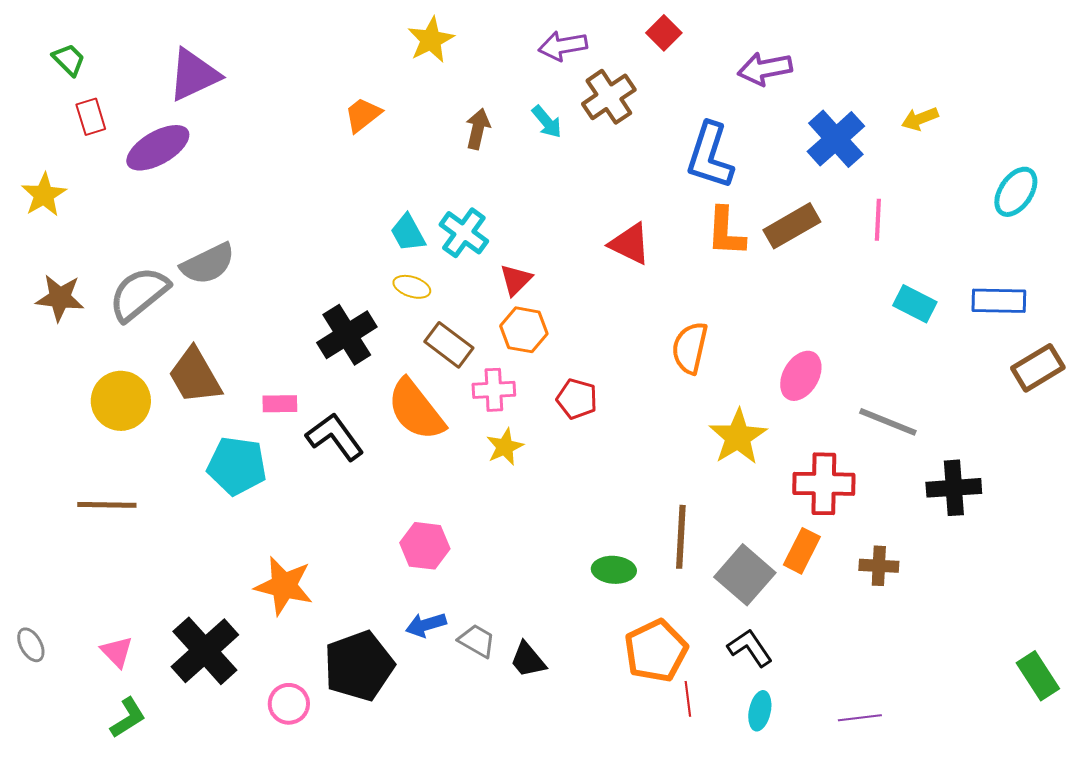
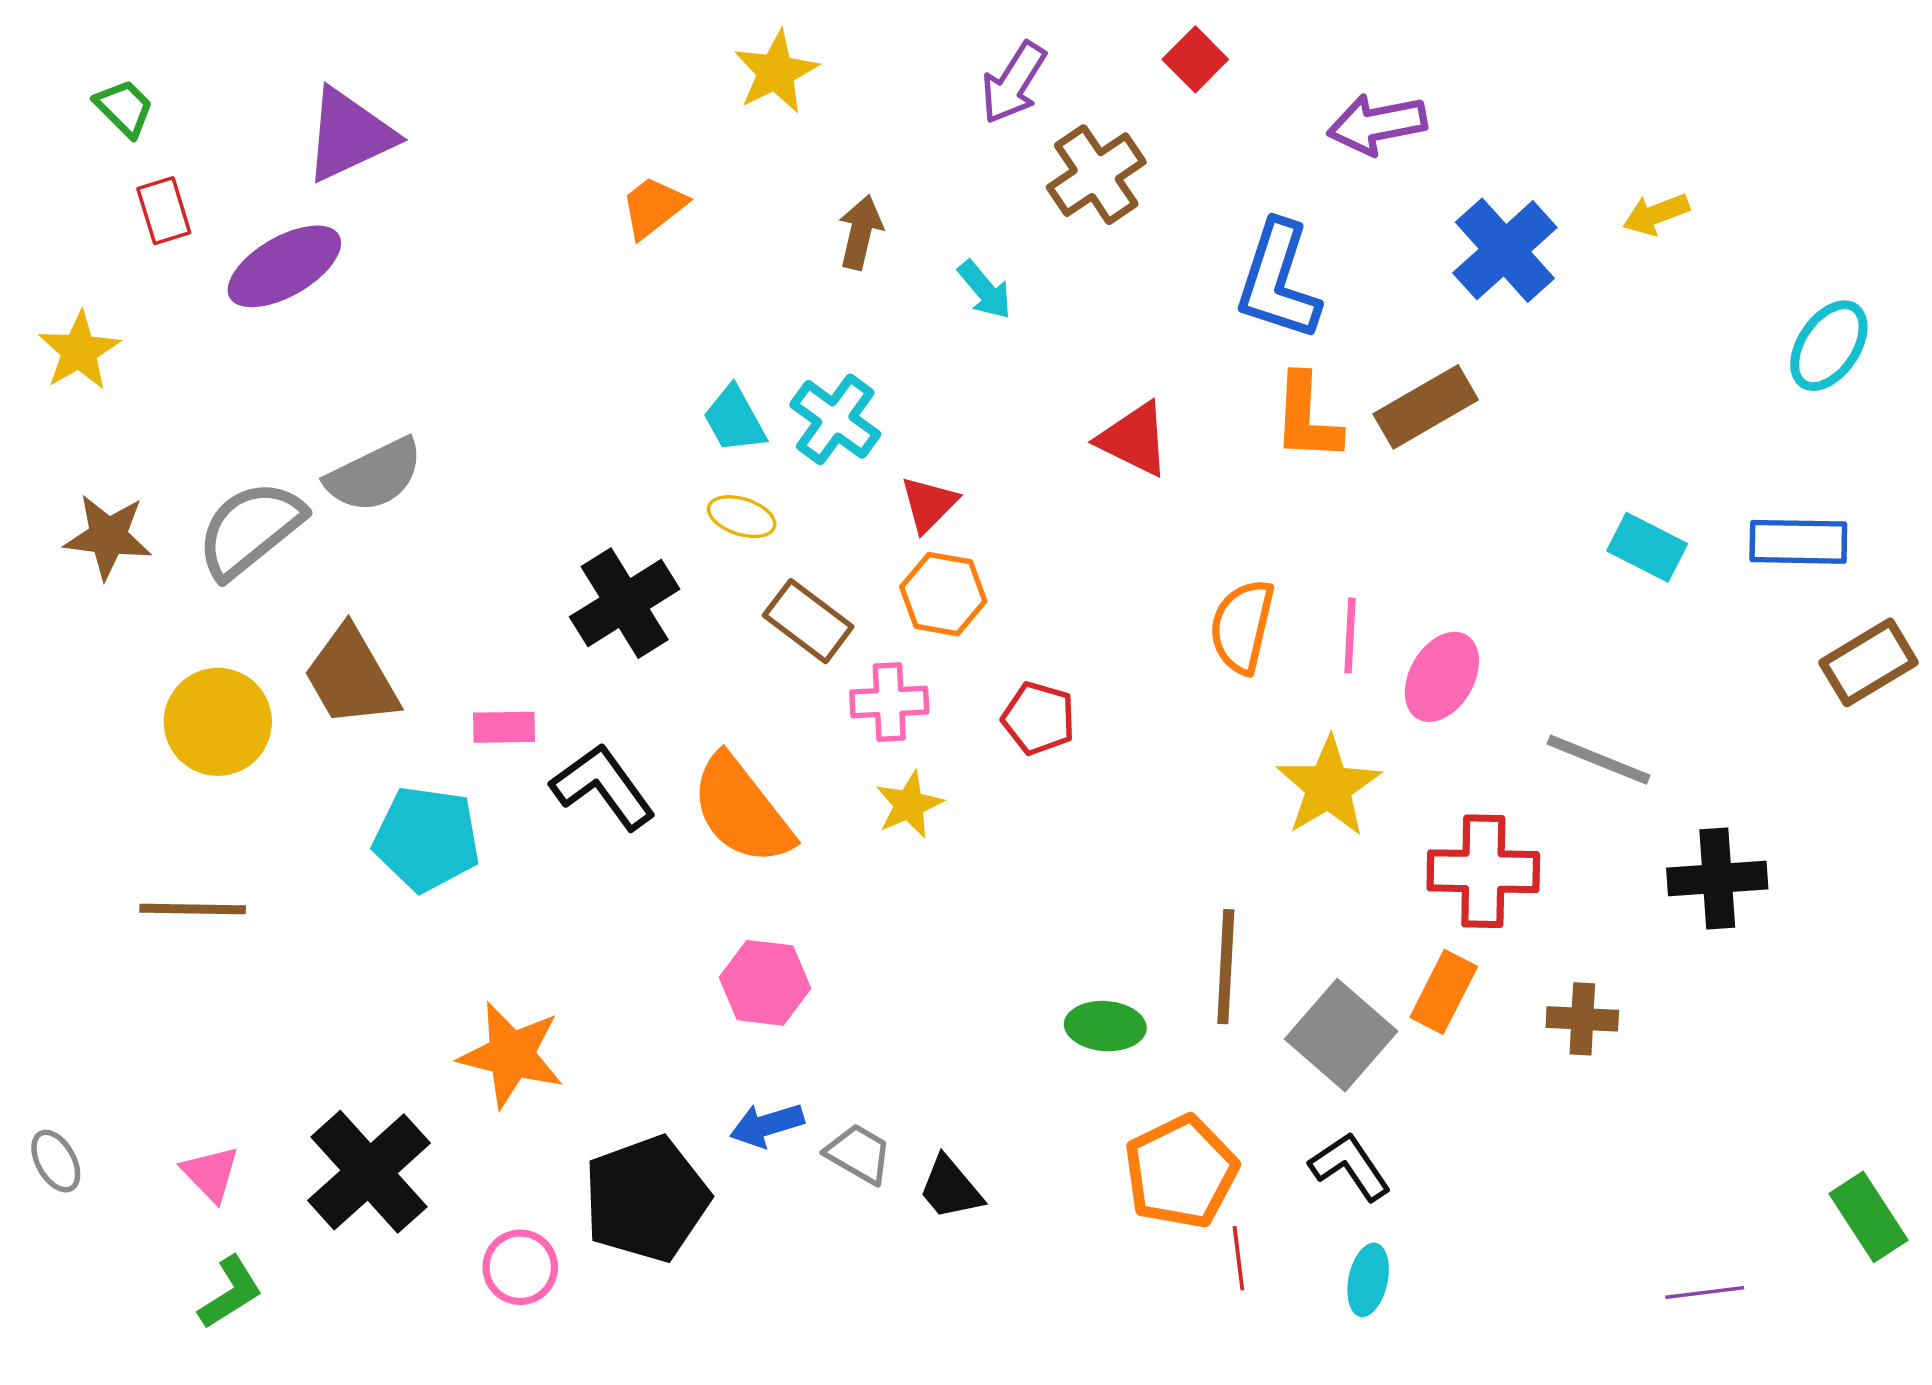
purple arrow: (563, 46) -> (1013, 83), turned -48
cyan arrow: (547, 122) -> (985, 290), moved
pink line: (878, 220) -> (1350, 635), moved
orange semicircle: (416, 410) -> (742, 810), moved
purple line: (860, 718) -> (1705, 1292), moved

